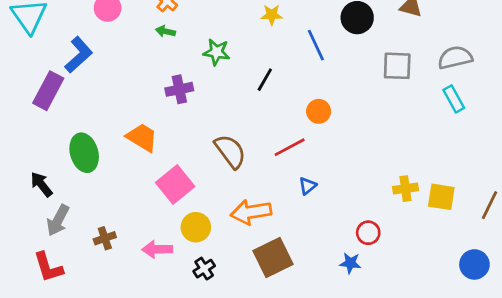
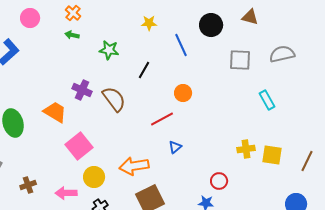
purple cross: (179, 89) -> (82, 90), moved, turned 36
cyan rectangle: (454, 99) -> (267, 100), moved
brown semicircle: (230, 151) -> (114, 99), moved

